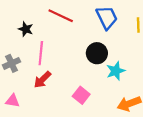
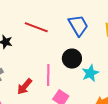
pink line: (41, 53) -> (48, 75), moved

